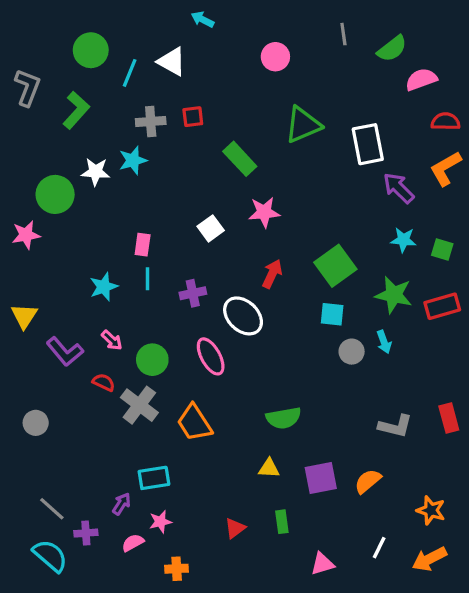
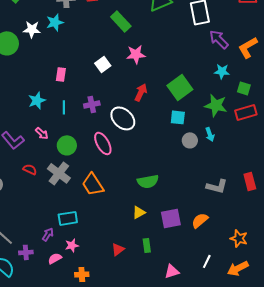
orange L-shape: (446, 168) -> (248, 47), moved
green square: (442, 250) -> (244, 88), moved
cyan line: (147, 279) -> (64, 107), moved
red semicircle: (104, 382) -> (30, 169), moved
yellow triangle: (269, 468) -> (139, 212), turned -32

